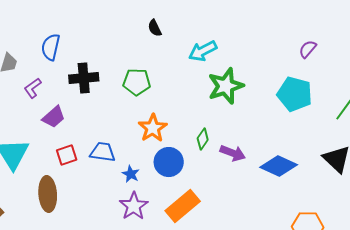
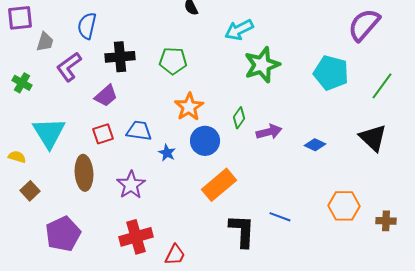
purple semicircle: (308, 49) -> (364, 25), moved, size x1.8
purple L-shape: (33, 88) -> (69, 67), size x1.4
purple trapezoid: (54, 117) -> (106, 96), moved
purple arrow: (233, 153) -> (269, 132), turned -35
blue diamond: (279, 166) -> (315, 145), size x0.6
purple star: (134, 206) -> (131, 185), moved

